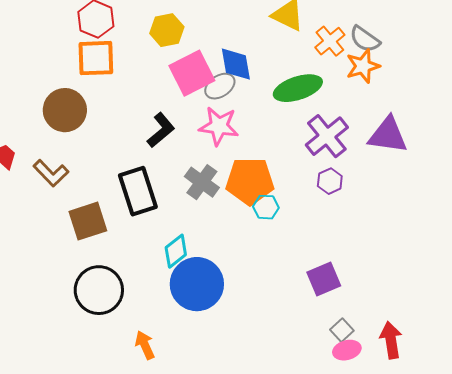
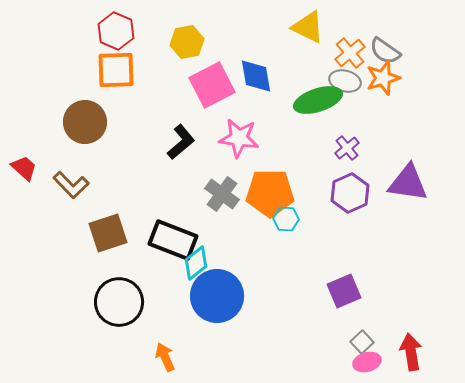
gray ellipse: (220, 86) -> (345, 81), moved, turned 48
purple triangle: (388, 135) -> (408, 183), moved
purple cross: (327, 136) -> (347, 148), size x0.6
purple hexagon: (330, 181) -> (350, 193), size x1.5
black rectangle: (138, 191) -> (173, 240), moved, turned -51

